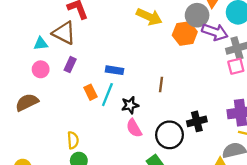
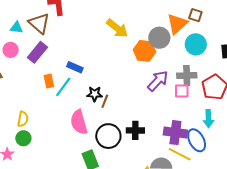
purple arrow: (215, 32) -> (158, 81), moved, turned -80
purple rectangle: (70, 65) -> (37, 52), size x1.5
brown line: (161, 85) -> (105, 101), moved
black star: (130, 105) -> (95, 94), moved
pink semicircle: (134, 128) -> (79, 122), size x1.4

